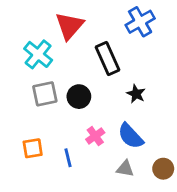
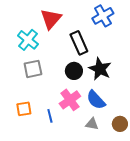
black star: (136, 94) -> (100, 69), size x1.6
black circle: (79, 97) -> (74, 71), moved
pink cross: (95, 136) -> (70, 100), size x1.5

